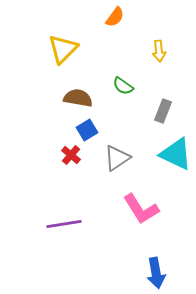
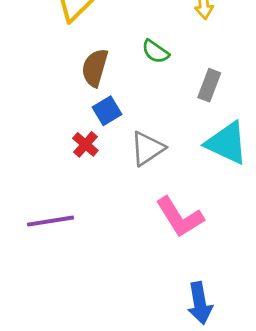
brown semicircle: (78, 98) -> (95, 68), turned -84
purple line: (64, 224) -> (50, 221), moved

